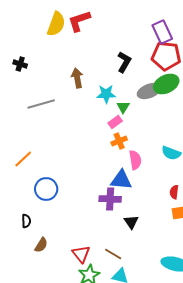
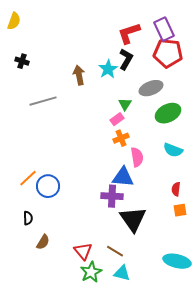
red L-shape: (79, 21) -> (129, 33), moved
yellow semicircle: (56, 24) -> (14, 21), moved, size x0.7
green ellipse: (166, 84) -> (168, 113), moved
cyan star: (106, 94) -> (108, 69), moved, turned -30
orange line: (23, 159) -> (28, 178), moved
black triangle: (131, 222) -> (133, 219), size x1.8

